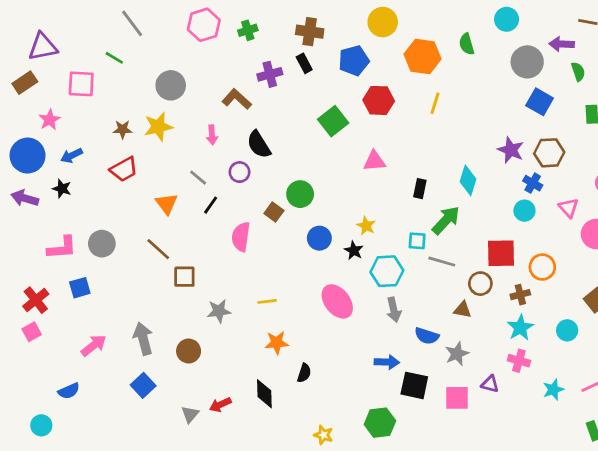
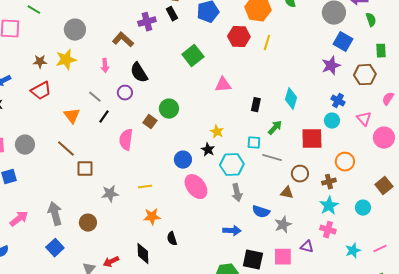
red hexagon: (379, 100) -> (239, 37), moved
purple star: (511, 150) -> (331, 66), moved, turned 30
brown hexagon: (549, 153) -> (365, 75), moved
green arrow: (446, 220) -> (275, 128), size x0.7
blue circle: (319, 238) -> (183, 160), moved
red square: (501, 253) -> (312, 139), moved
black semicircle: (304, 373) -> (172, 239), turned 144
black square: (414, 385) -> (253, 260), moved

